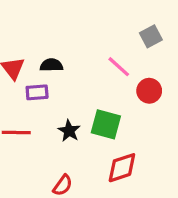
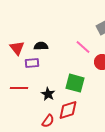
black star: (69, 131) -> (48, 94), moved
red diamond: (122, 168) -> (68, 110), moved

